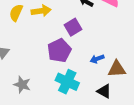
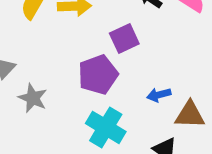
gray star: (22, 85) -> (33, 98), moved

